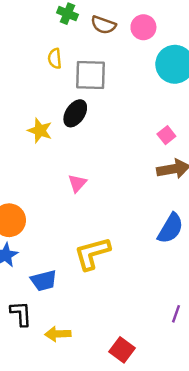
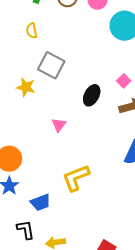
gray square: (90, 75) -> (51, 65), moved, turned 32
black ellipse: (75, 113) -> (92, 95), moved

